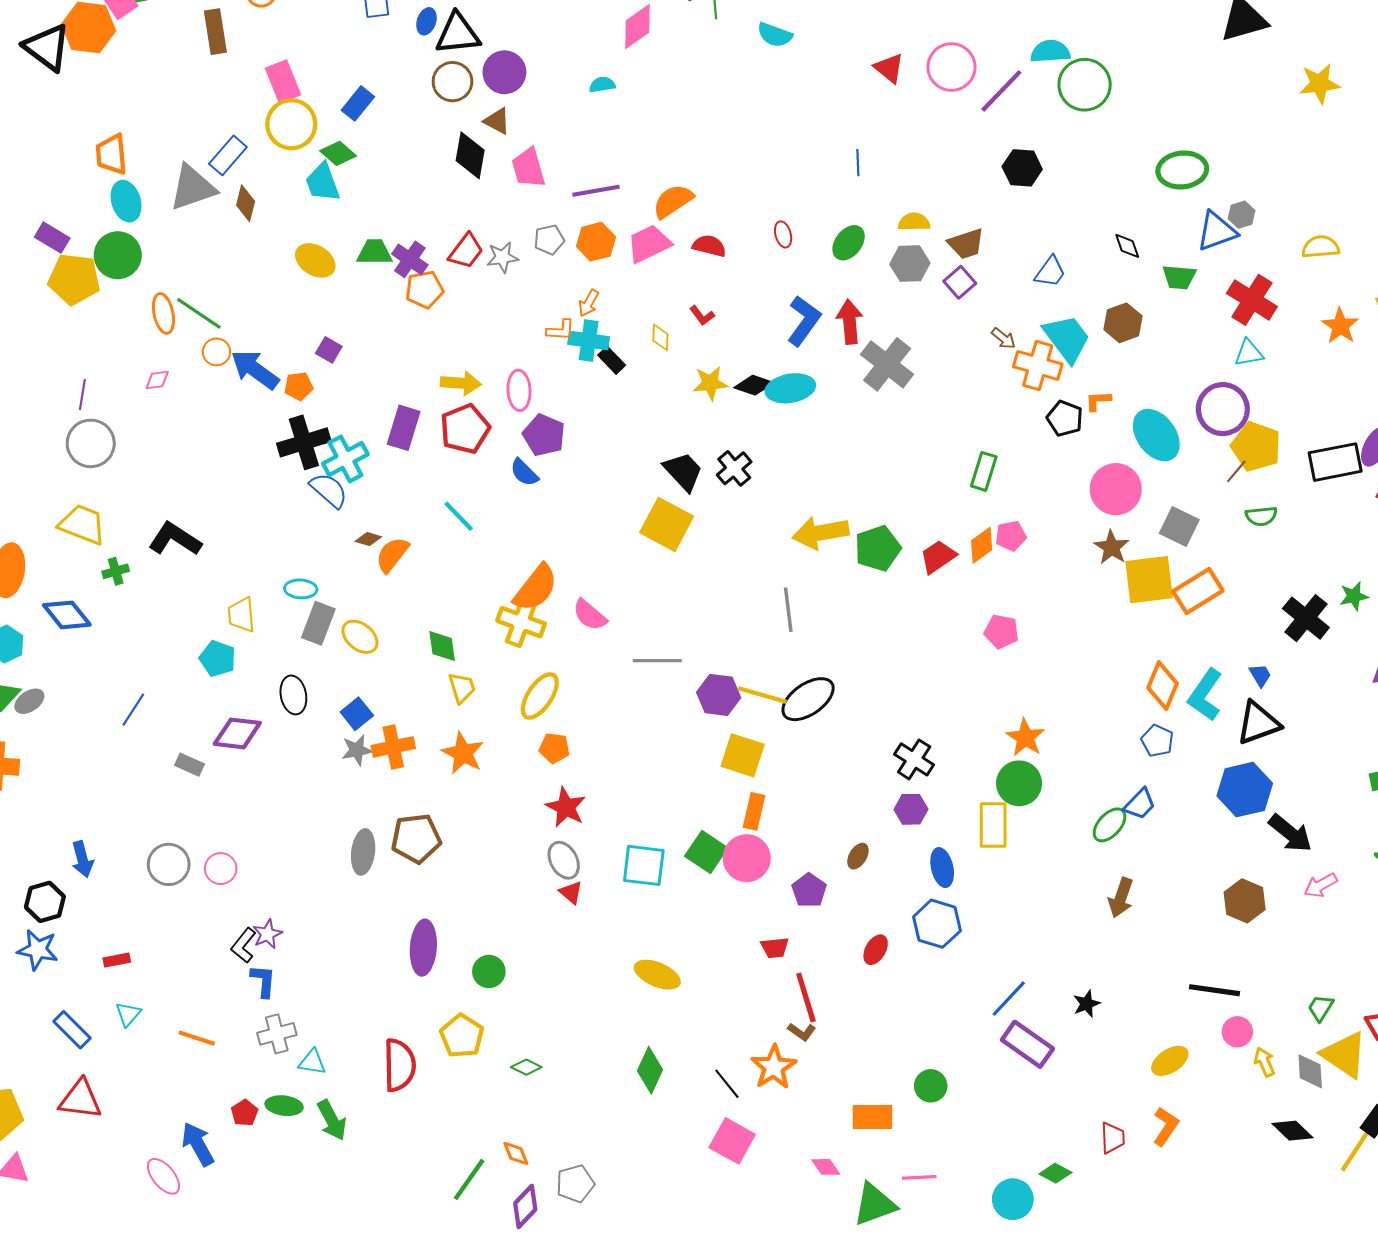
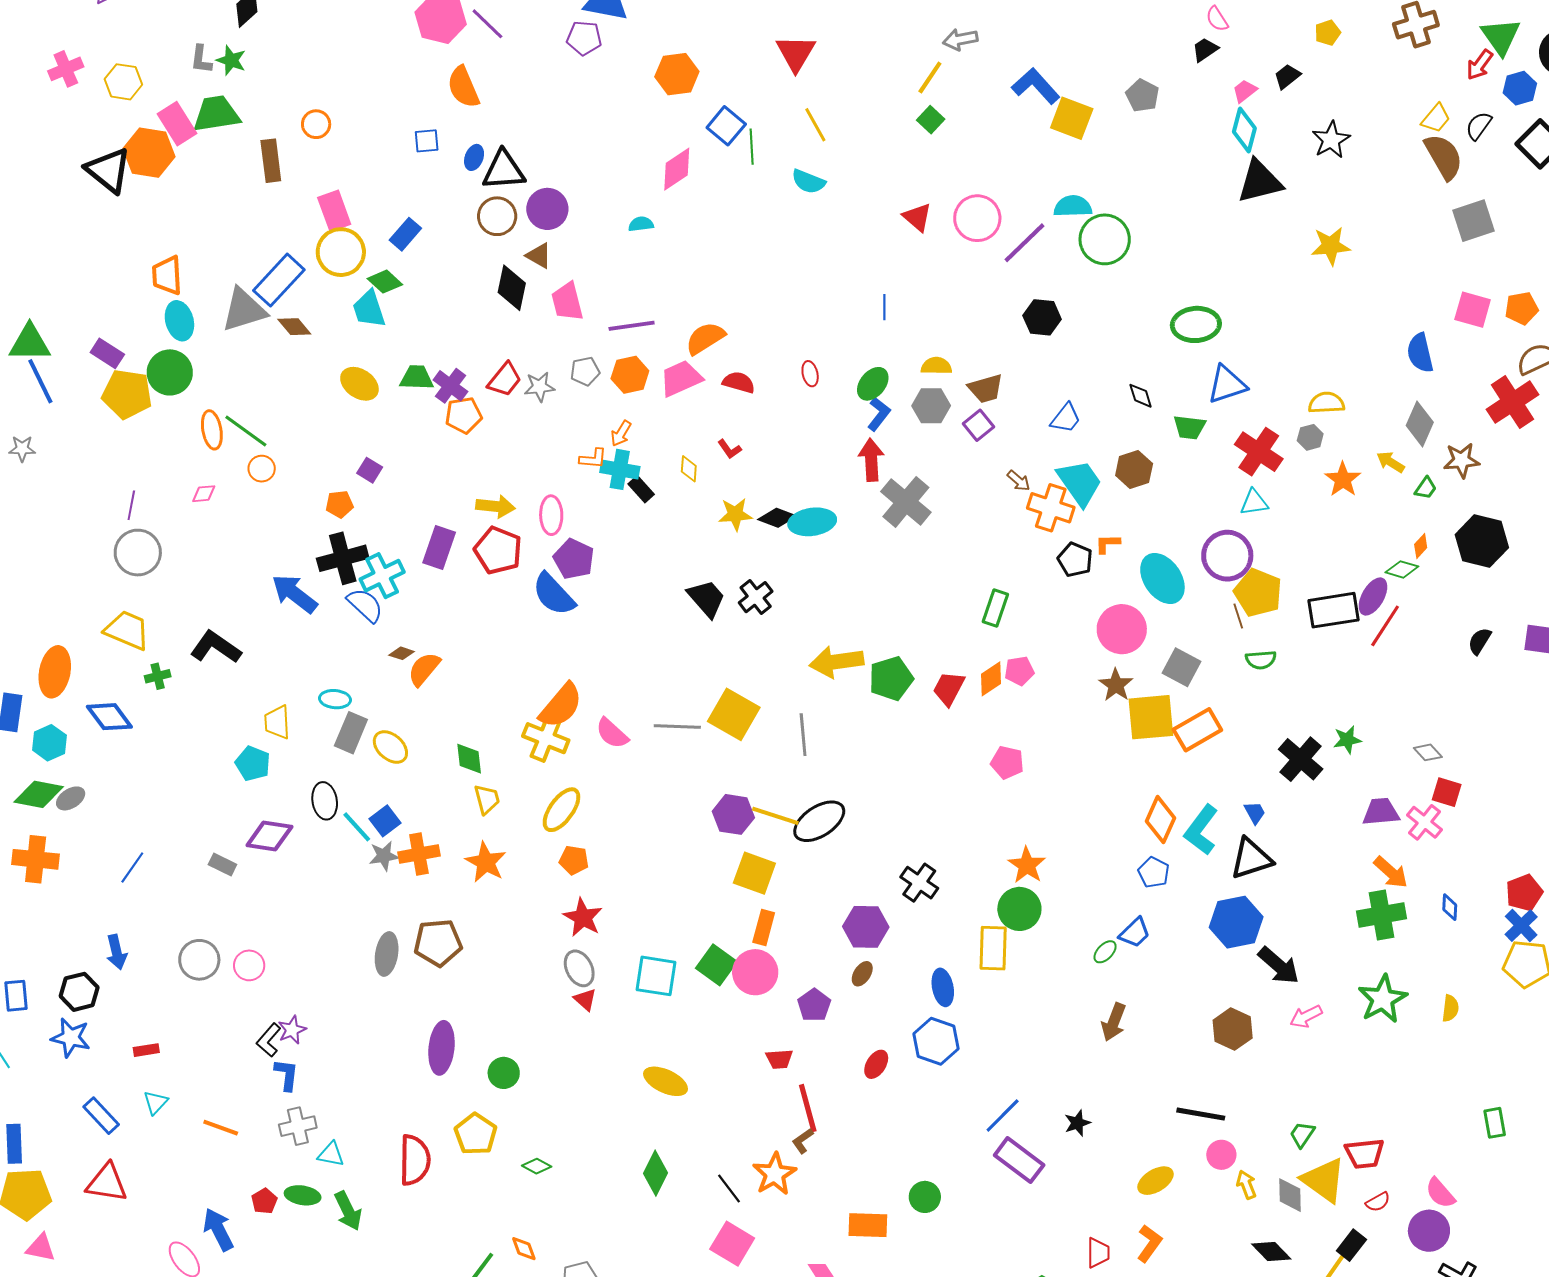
blue rectangle: (228, 155) -> (279, 280), size x1.4
brown diamond: (246, 203) -> (294, 327), turned -56
gray hexagon: (1242, 215) -> (1310, 437), moved
blue L-shape: (804, 321) -> (879, 414), moved, size x0.7
blue arrow: (255, 370) -> (294, 594), moved
red pentagon: (465, 429) -> (498, 550), turned -30
brown line: (1236, 471) -> (1238, 616), turned -60
blue semicircle: (524, 472) -> (554, 594), size x1.6
cyan line: (459, 516) -> (357, 827), moved
yellow square: (667, 524) -> (734, 714), moved
red trapezoid: (938, 557) -> (949, 688), turned -30
gray line: (657, 661) -> (677, 726), moved
blue line: (133, 710) -> (132, 868), moved
purple hexagon: (911, 809) -> (866, 927), moved, size x1.4
green ellipse: (1110, 825) -> (1105, 952), size x0.7
brown L-shape: (802, 1032) -> (803, 1141), turned 108

